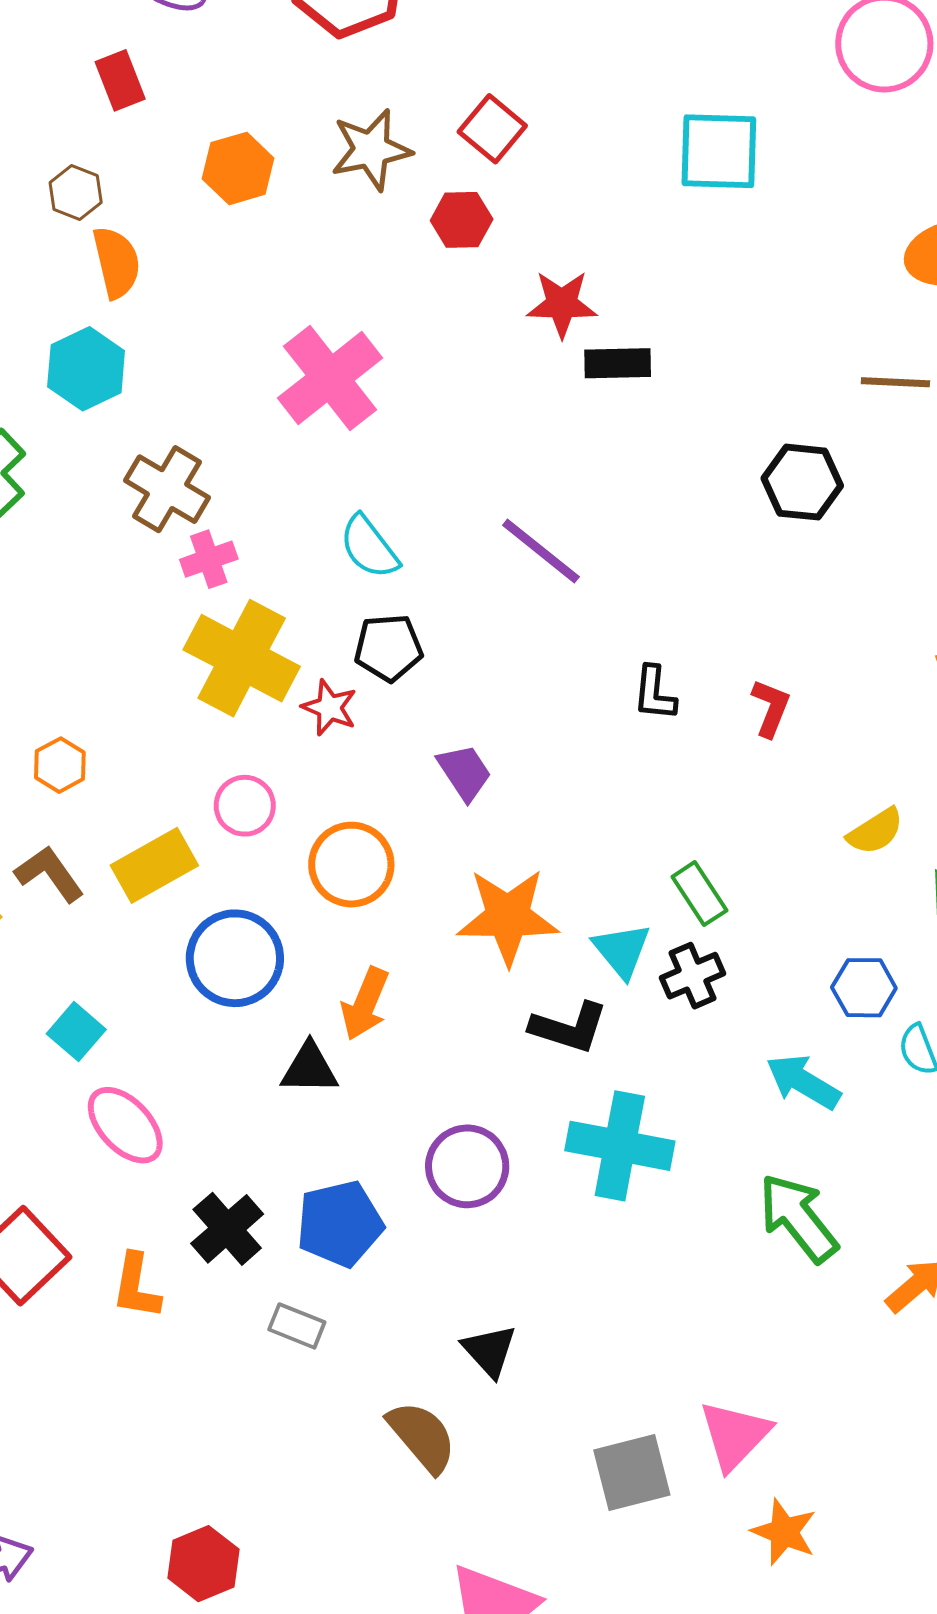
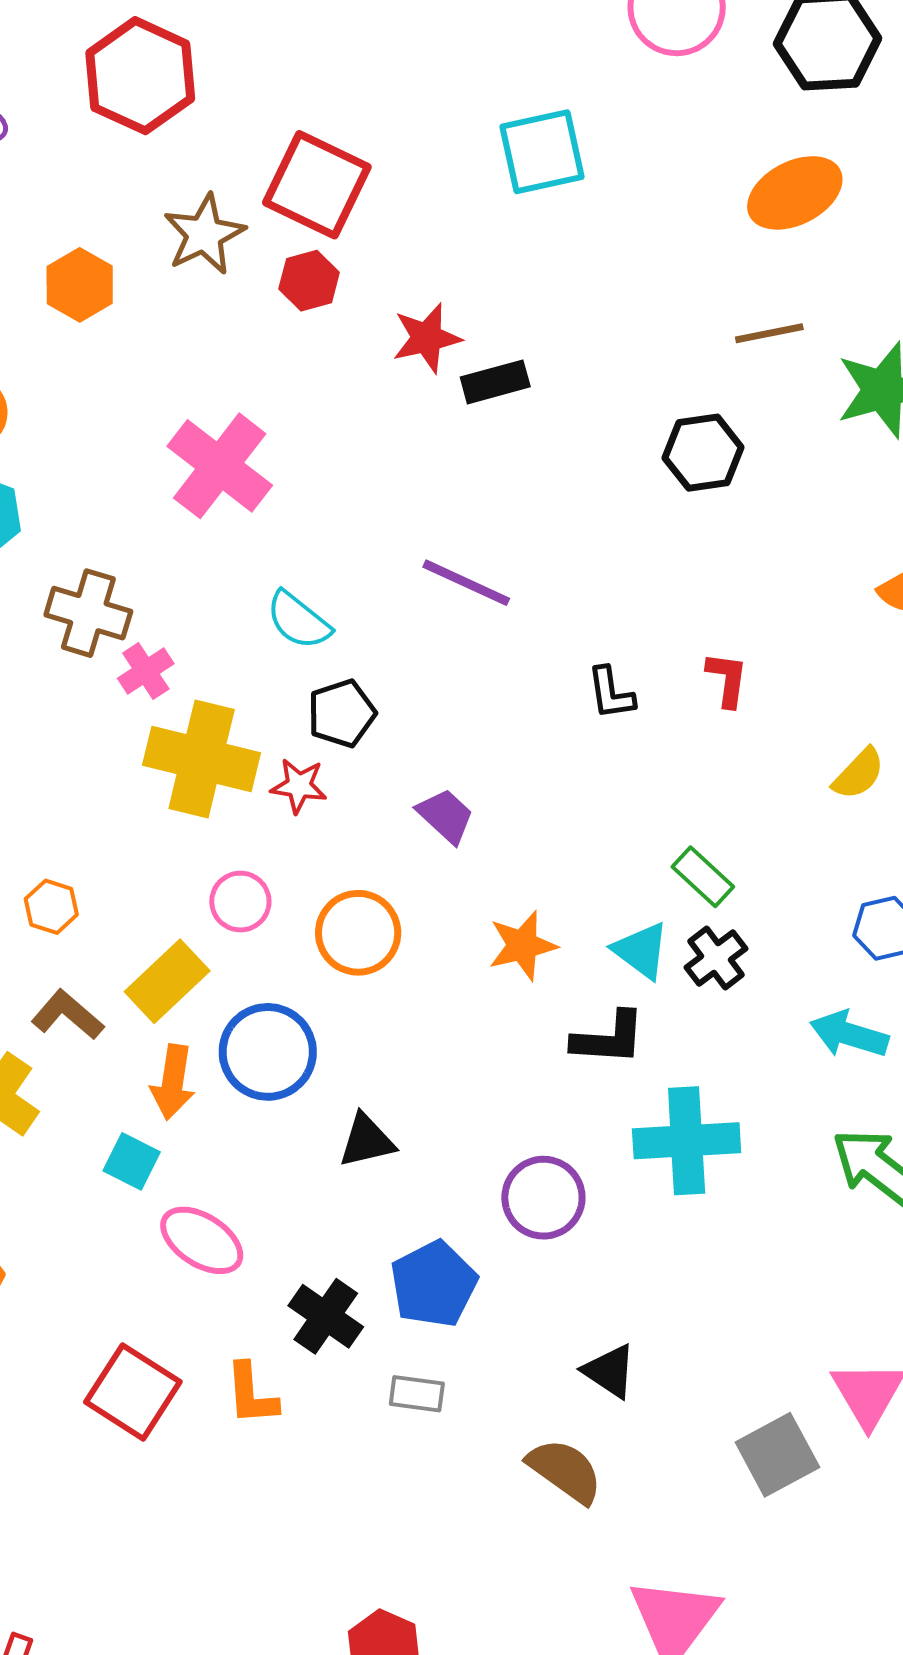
red square: (492, 129) -> (317, 185), size x1.6
orange star: (508, 917) -> (522, 945), size x0.7
orange arrow: (365, 1004) -> (173, 1082), moved

